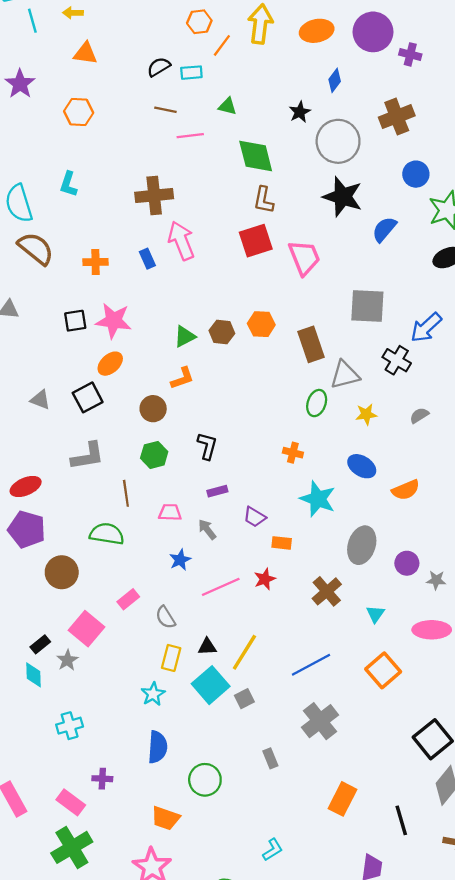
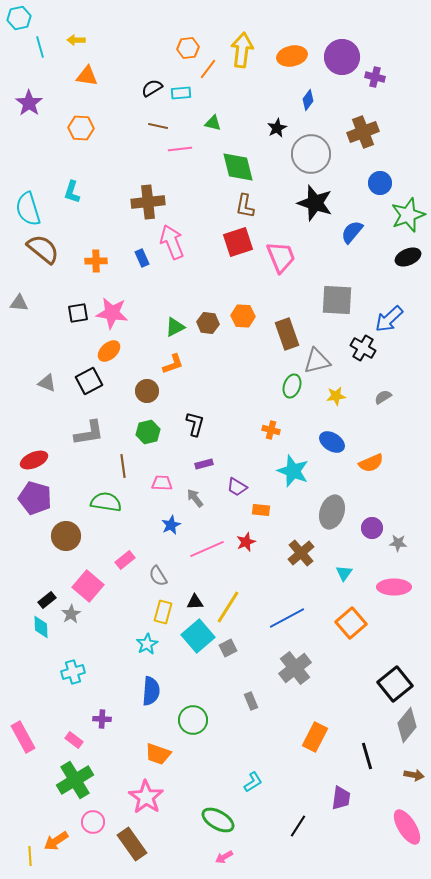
pink rectangle: (71, 802) -> (74, 740), size x0.7

